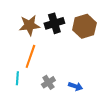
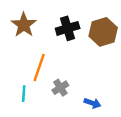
brown star: (29, 25) -> (24, 25), moved, turned -30
gray cross: (48, 82) -> (60, 88), moved

